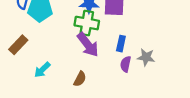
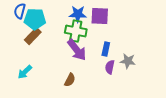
brown rectangle: (18, 45) -> (33, 36), moved
cyan arrow: (42, 70) -> (25, 72), moved

